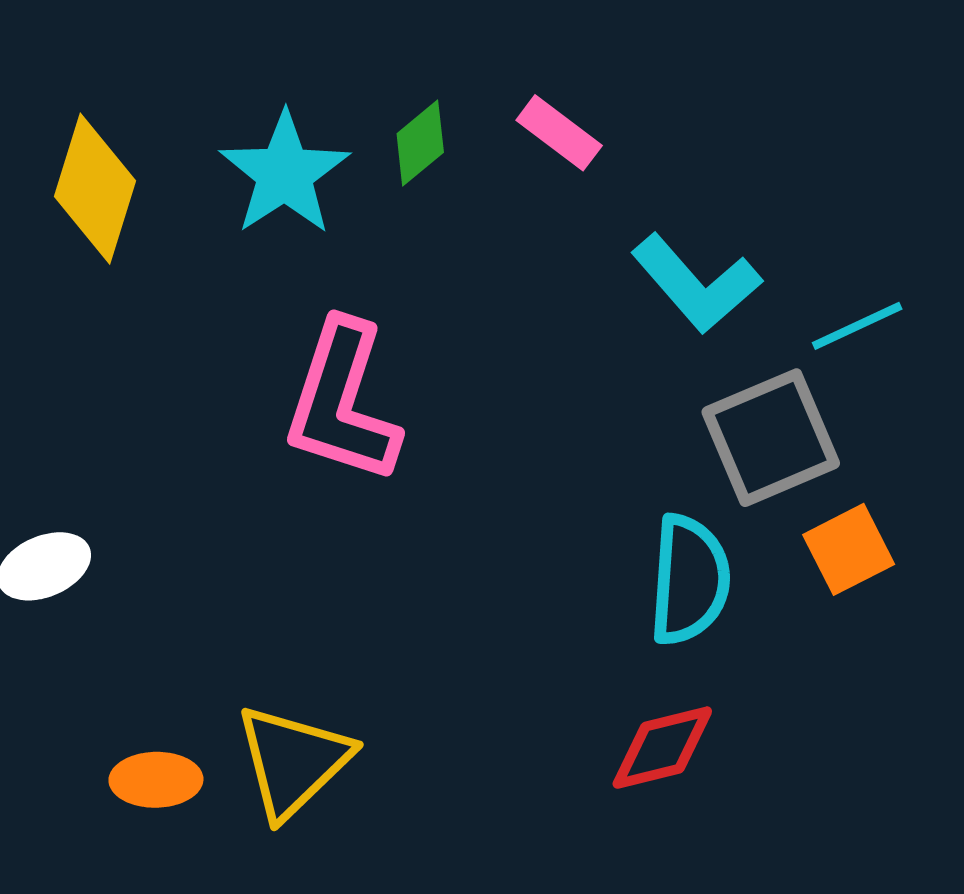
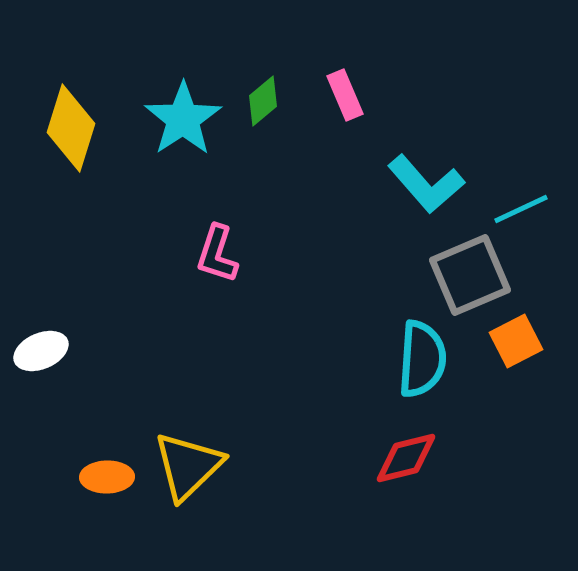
pink rectangle: (559, 133) -> (345, 95), turned 30
pink L-shape: (342, 402) -> (217, 254), size x0.6

